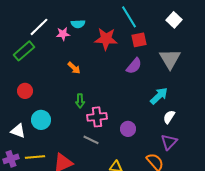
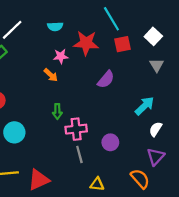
white square: (174, 20) -> (153, 36), moved
pink star: (63, 34) -> (61, 56), moved
gray triangle: (170, 59) -> (157, 65), size x0.6
purple semicircle: (134, 66) -> (106, 79), moved
gray line: (91, 140) -> (79, 154), moved, turned 49

